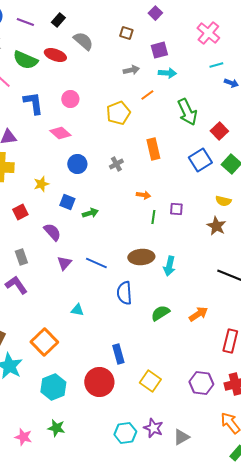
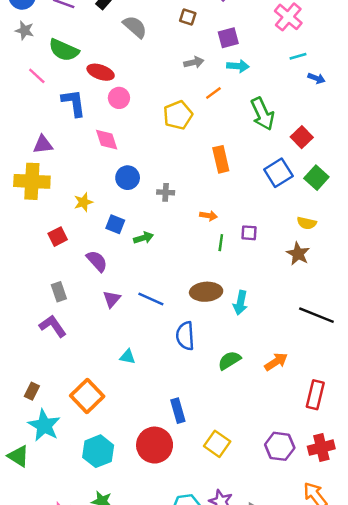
red ellipse: (55, 55) -> (101, 72), moved
pink diamond: (60, 133) -> (107, 140), turned 30
gray cross: (116, 164) -> (166, 192), moved, turned 32

